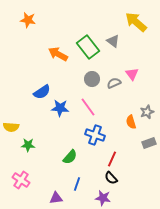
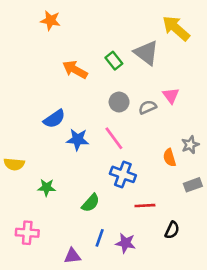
orange star: (28, 20) -> (50, 20), moved
gray triangle: (113, 41) -> (146, 53), size x1.5
green rectangle: (88, 47) -> (114, 61), size x0.6
green star: (28, 145) -> (47, 187), moved
red line: (112, 159) -> (145, 206), turned 63
black semicircle: (111, 178) -> (172, 230), moved, turned -112
pink cross: (21, 180) -> (27, 233), turned -30
purple star: (103, 198) -> (125, 243), moved

